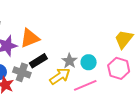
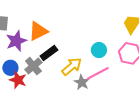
gray star: (69, 61) -> (82, 82), moved
gray cross: (22, 72) -> (33, 66), turned 36

